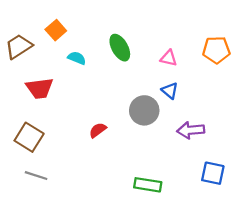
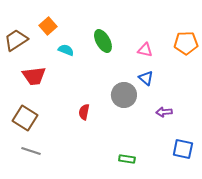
red semicircle: (98, 130) -> (84, 112), turned -42
purple arrow: (191, 130) -> (164, 112), size x0.7
green rectangle: (148, 185) -> (127, 159), size x0.7

